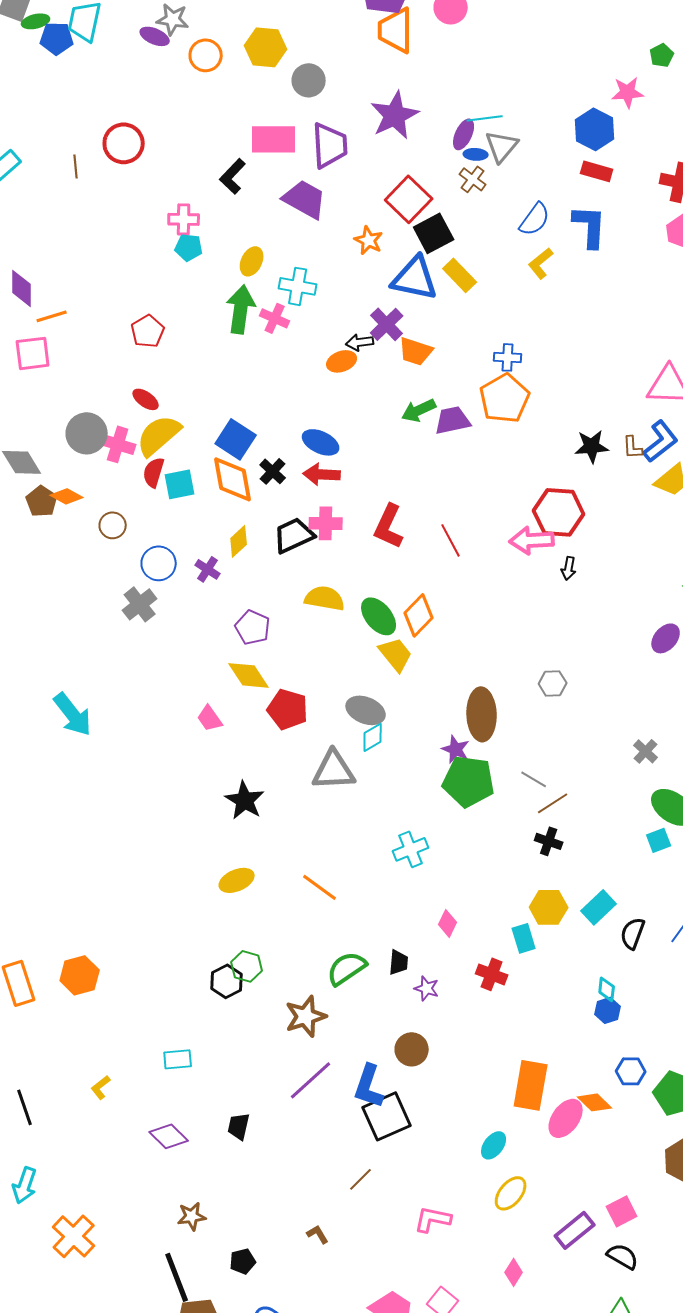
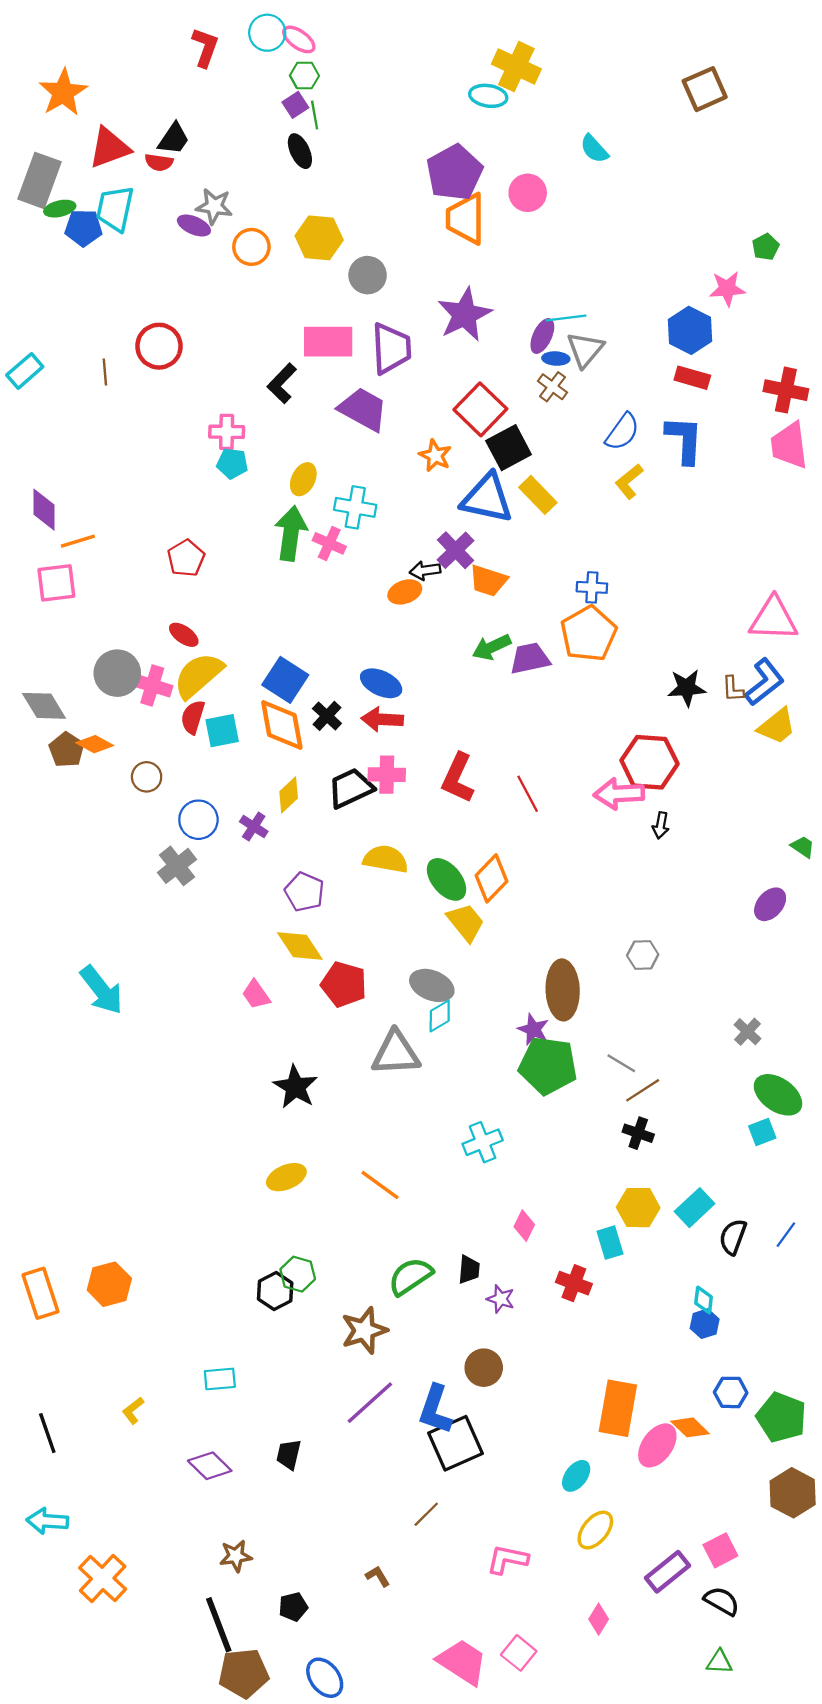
cyan arrow: (25, 1185) -> (47, 1521), turned 75

